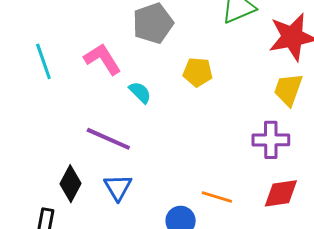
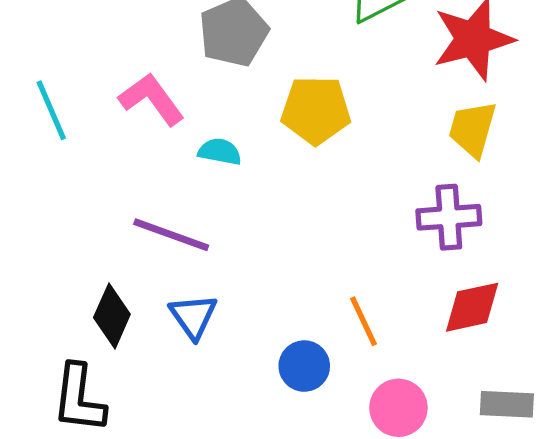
yellow pentagon: (198, 72) -> (316, 110), size x1.4
cyan semicircle: (140, 92) -> (220, 152), turned -30
orange line: (217, 197) -> (363, 321), turned 52

